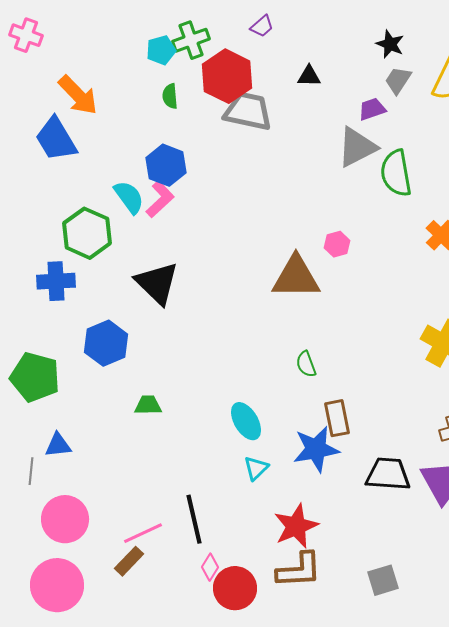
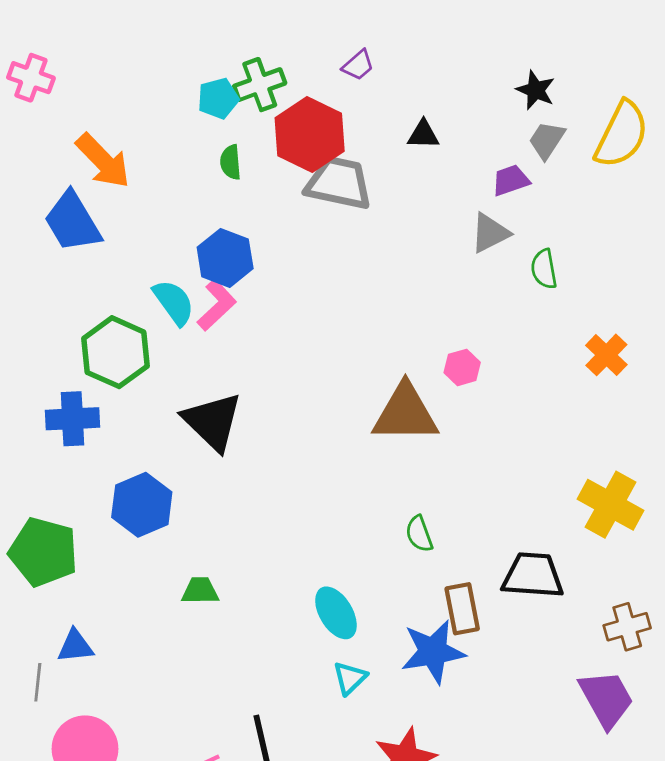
gray triangle: (357, 147) -> (490, 233), size x0.7
green semicircle: (396, 173) -> (544, 269), size x0.6
black trapezoid: (388, 474) -> (533, 575), moved

